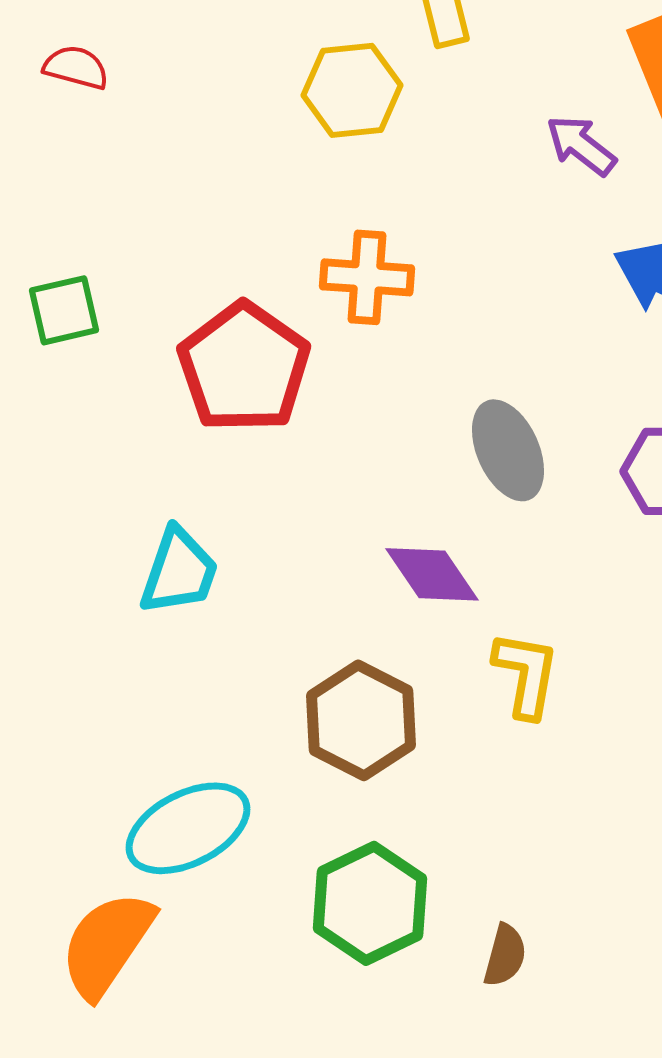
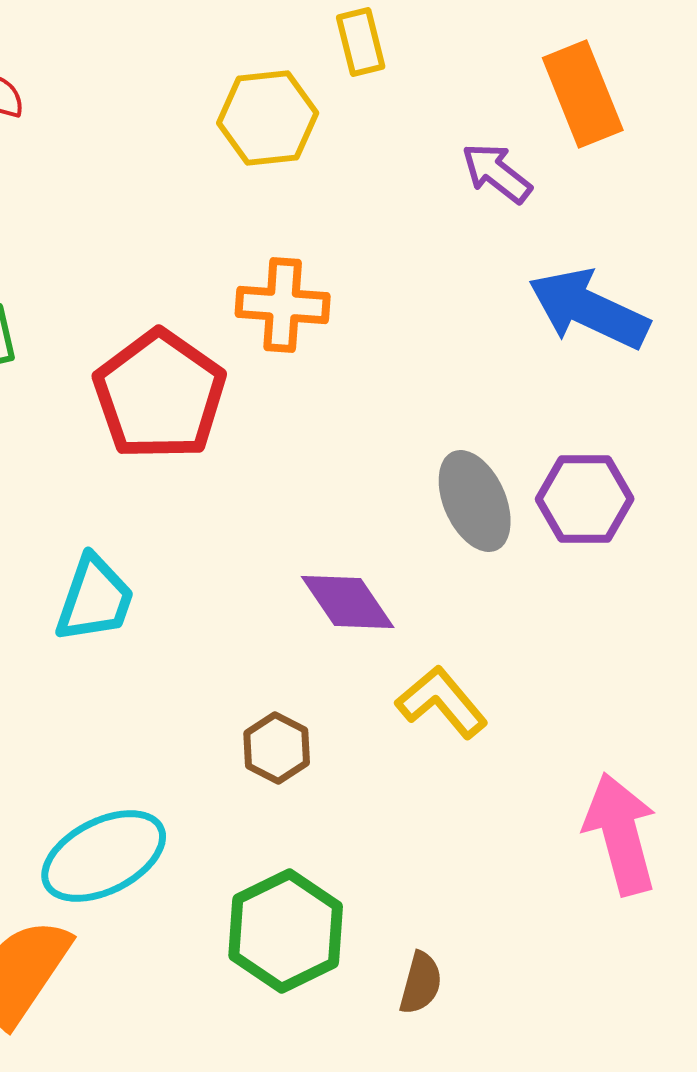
gray ellipse: (508, 450) -> (475, 501), moved
yellow L-shape: (526, 674) -> (442, 702), turned -50
brown hexagon: (361, 720) -> (277, 748), size x0.6

